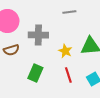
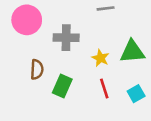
brown semicircle: (11, 50) -> (37, 69), moved, turned -70

